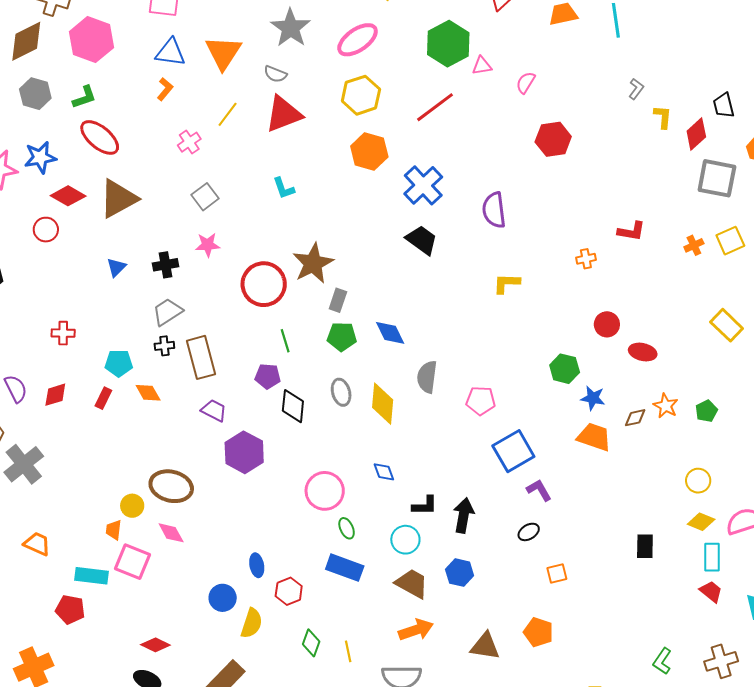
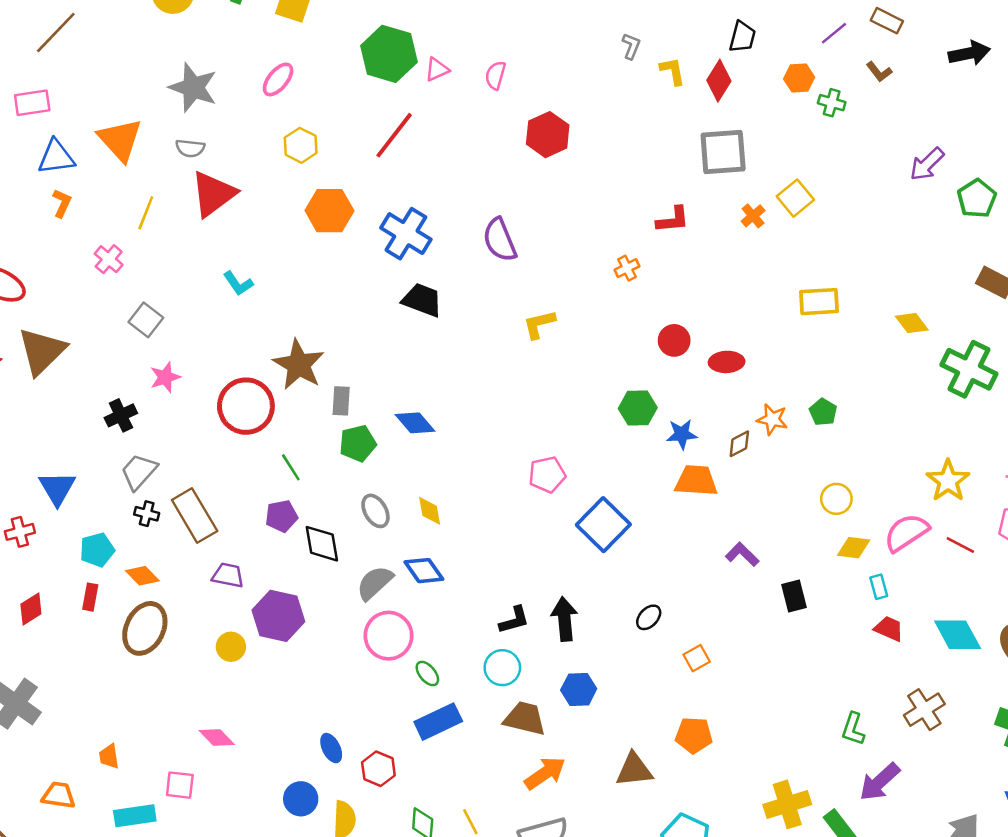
pink ellipse: (358, 40) -> (278, 79), size x0.7
yellow hexagon: (361, 95) -> (301, 145), size x0.7
black trapezoid: (724, 105) -> (742, 37), turned -136
gray square: (717, 178) -> (723, 152), moved
blue triangle: (116, 267) -> (57, 488), moved, size x1.5
yellow rectangle: (727, 325) -> (819, 302), turned -32
black cross: (164, 346) -> (147, 514), turned 36
gray semicircle: (427, 377) -> (375, 583), moved, turned 56
yellow diamond: (383, 404) -> (430, 511), size x0.6
blue diamond: (384, 472) -> (424, 571), moved, size x1.4
brown ellipse: (171, 486) -> (145, 628), moved, turned -63
purple L-shape: (539, 490) -> (742, 554), moved
yellow circle: (132, 506) -> (231, 647), moved
orange trapezoid: (114, 530) -> (109, 756), moved
cyan rectangle: (712, 557) -> (879, 587), size x0.7
pink square: (132, 562) -> (180, 785), size x0.7
blue rectangle: (345, 568) -> (438, 722), turned -30

